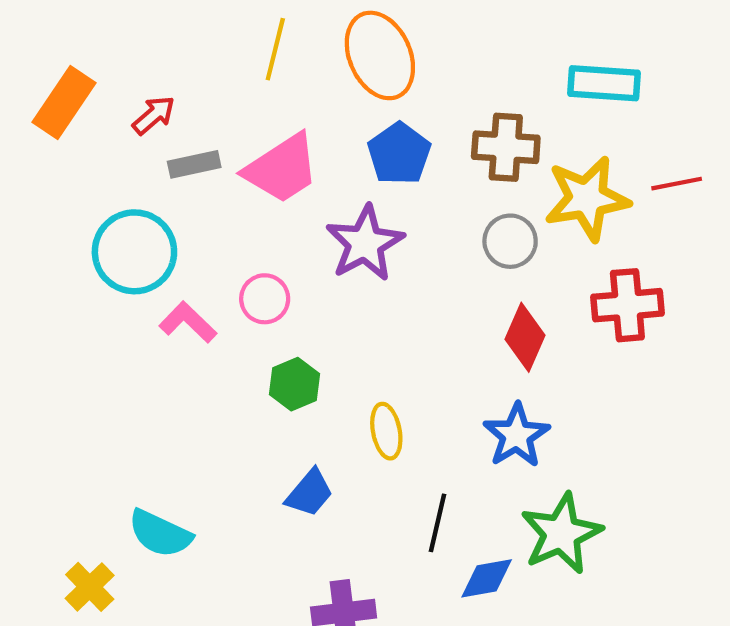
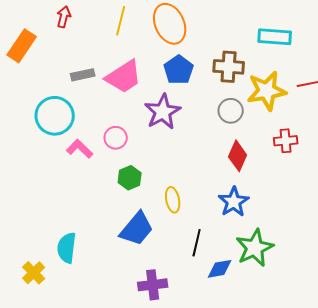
red arrow: (154, 115) -> (64, 17), moved, turned -35
red cross: (627, 305) -> (286, 141), size x0.7
blue trapezoid: (309, 493) -> (137, 229), size x1.5
cyan semicircle: (160, 534) -> (67, 248), turned 72

